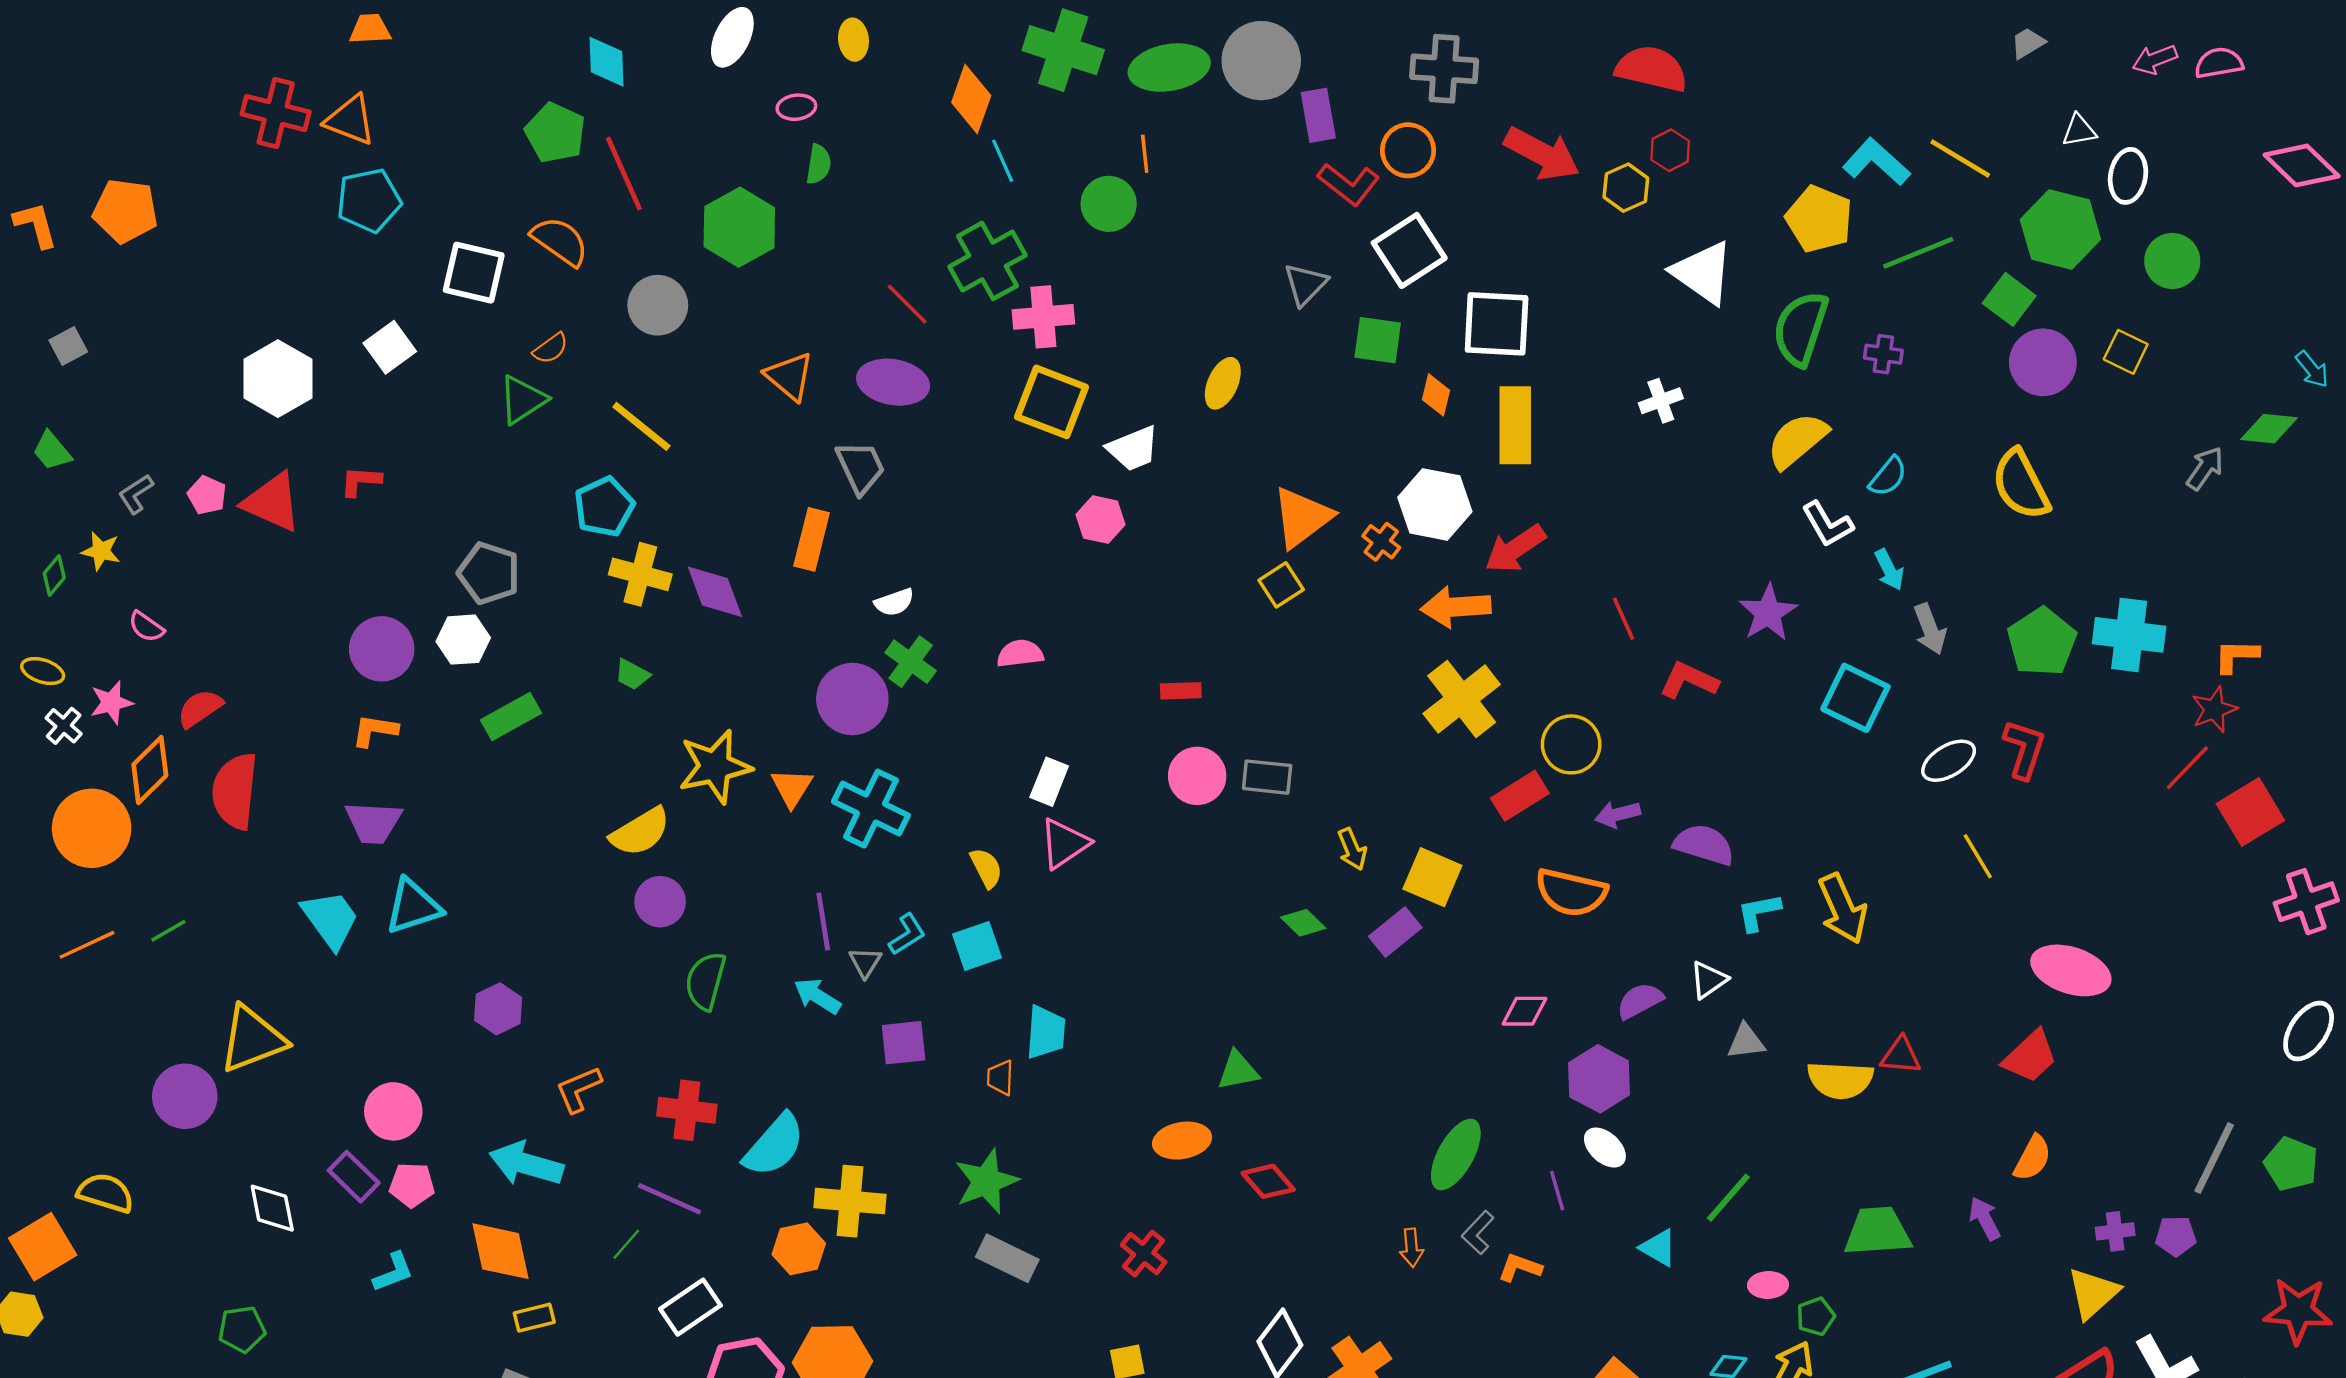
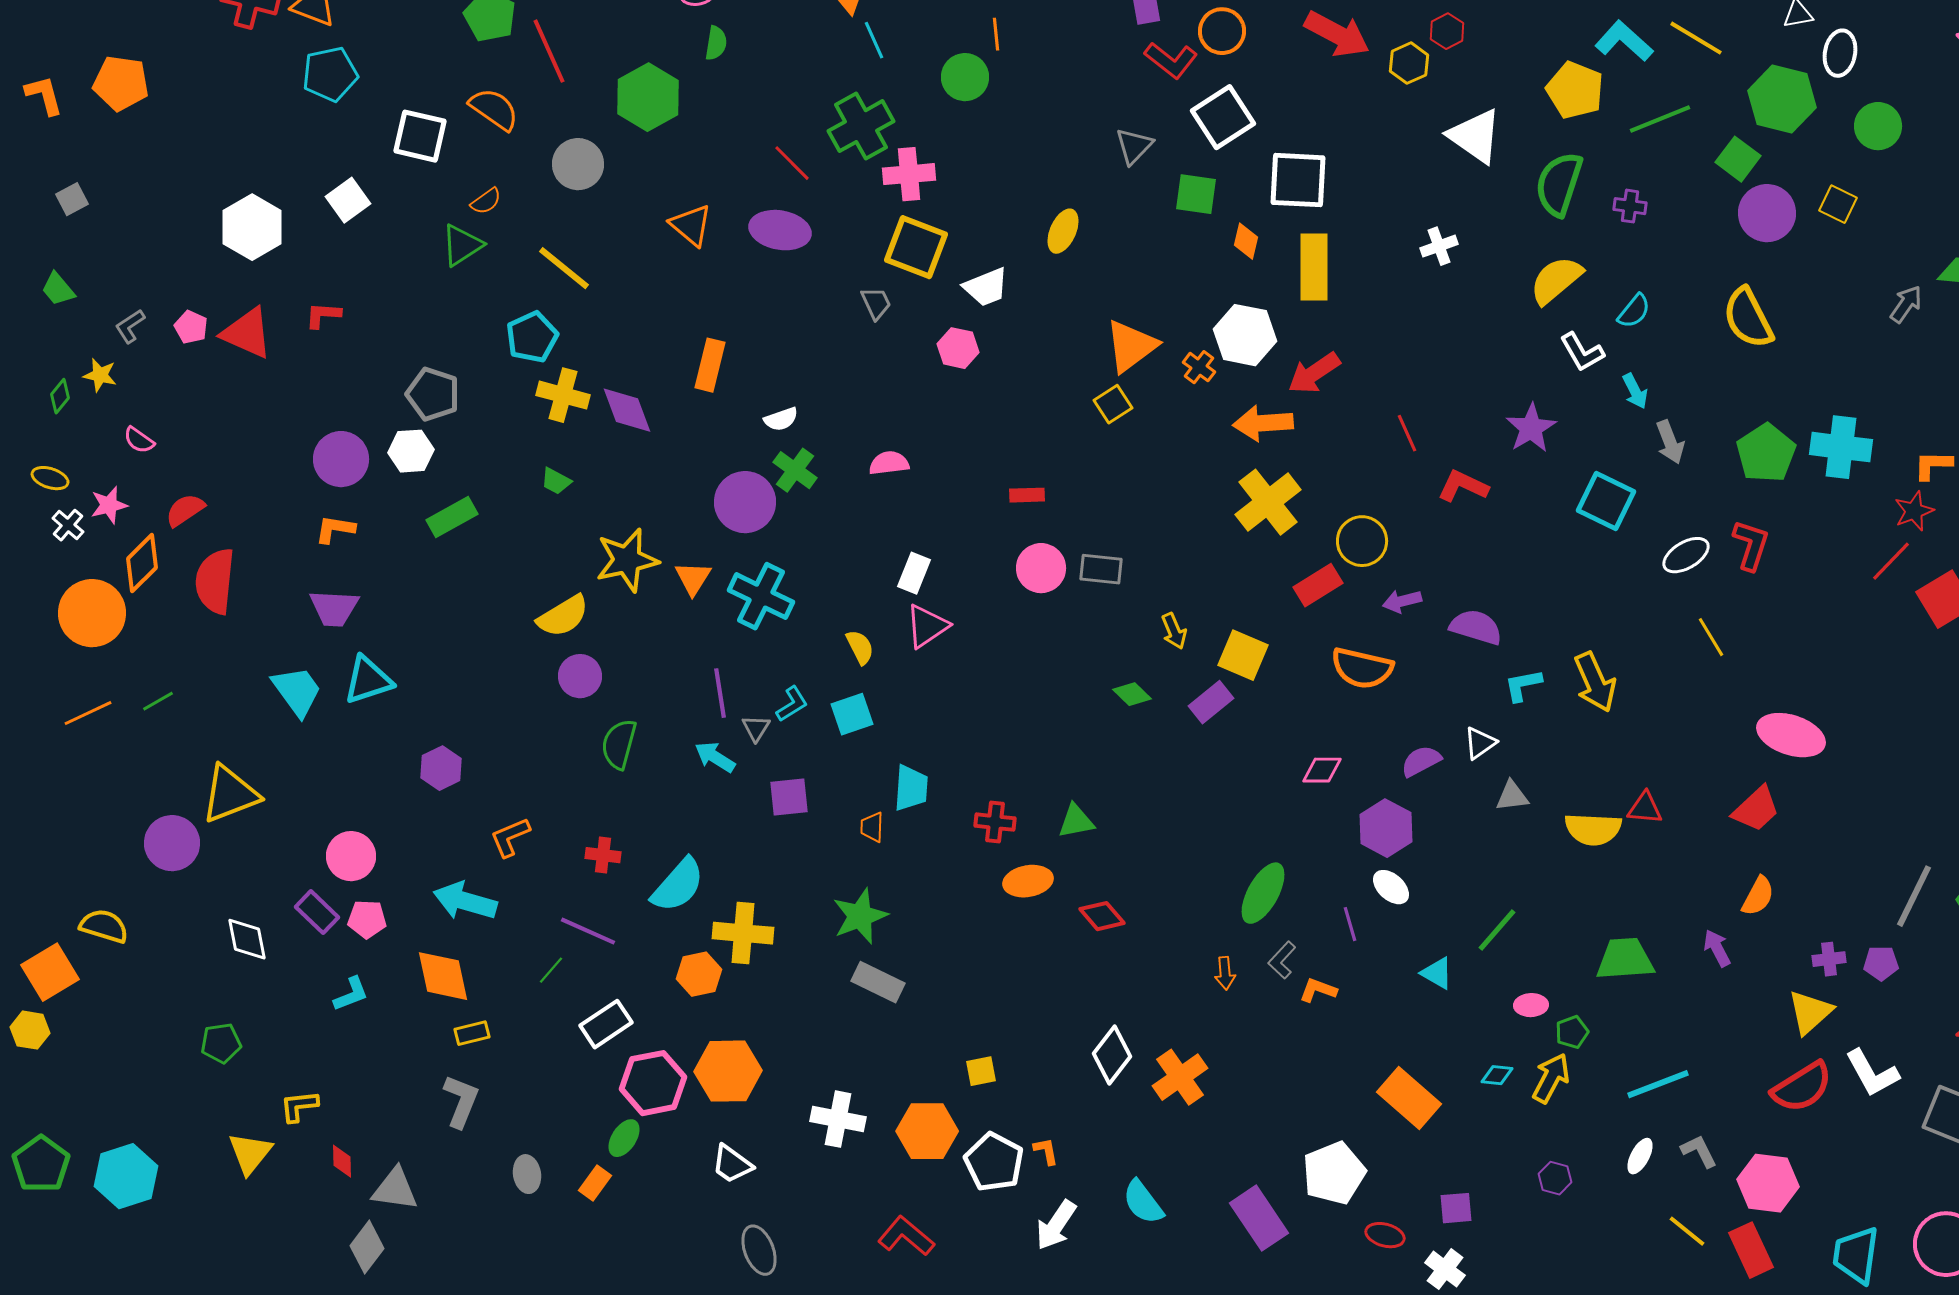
gray trapezoid: (860, 467) -> (876, 303), moved, size x0.7
red cross: (687, 1110) -> (603, 855), size x0.7
red cross: (1144, 1254) -> (995, 822), moved, turned -33

